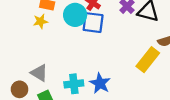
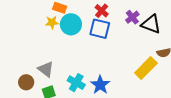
cyan circle: (75, 15) -> (71, 24), moved
cyan cross: (74, 84) -> (76, 83), turned 30

